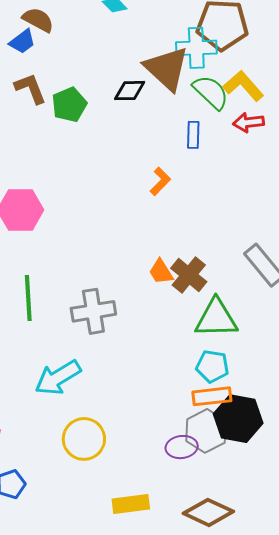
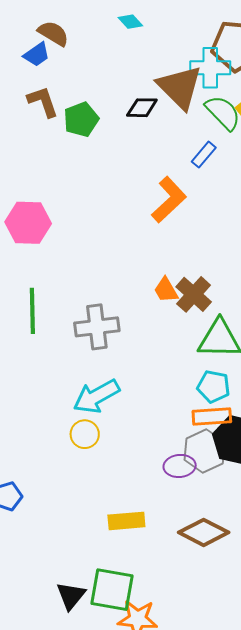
blue rectangle: (193, 135) -> (204, 155), turned 36
orange L-shape: (160, 181) -> (169, 200), size x1.6
cyan arrow: (58, 378) -> (96, 396), moved
yellow circle: (84, 439) -> (85, 434), moved, size x0.7

